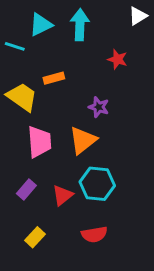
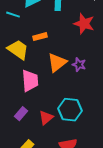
red star: (117, 59) -> (84, 24), size x1.5
purple star: (99, 107) -> (79, 65), moved
orange triangle: (83, 140) -> (57, 63), moved

